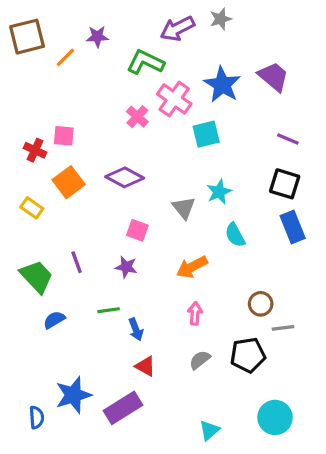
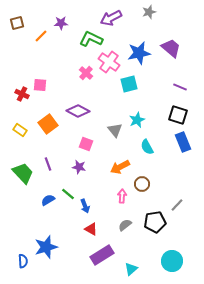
gray star: (221, 19) -> (149, 12), moved
brown square: (27, 37) -> (17, 23), size x0.6
blue star: (222, 85) -> (139, 53), turned 30
orange square: (69, 182) -> (48, 124), moved
brown circle: (261, 304) -> (142, 184), moved
green line: (109, 310) -> (68, 194), turned 48
blue semicircle: (54, 320) -> (48, 200), moved
gray line: (283, 328) -> (177, 205), turned -40
purple rectangle: (123, 408) -> (102, 255), moved

